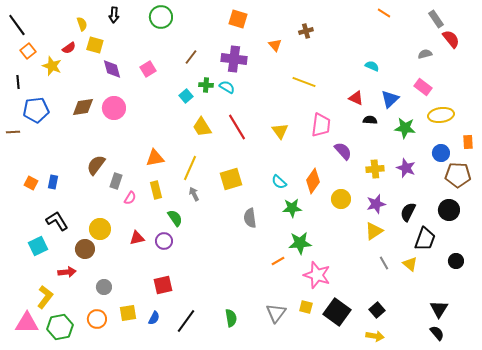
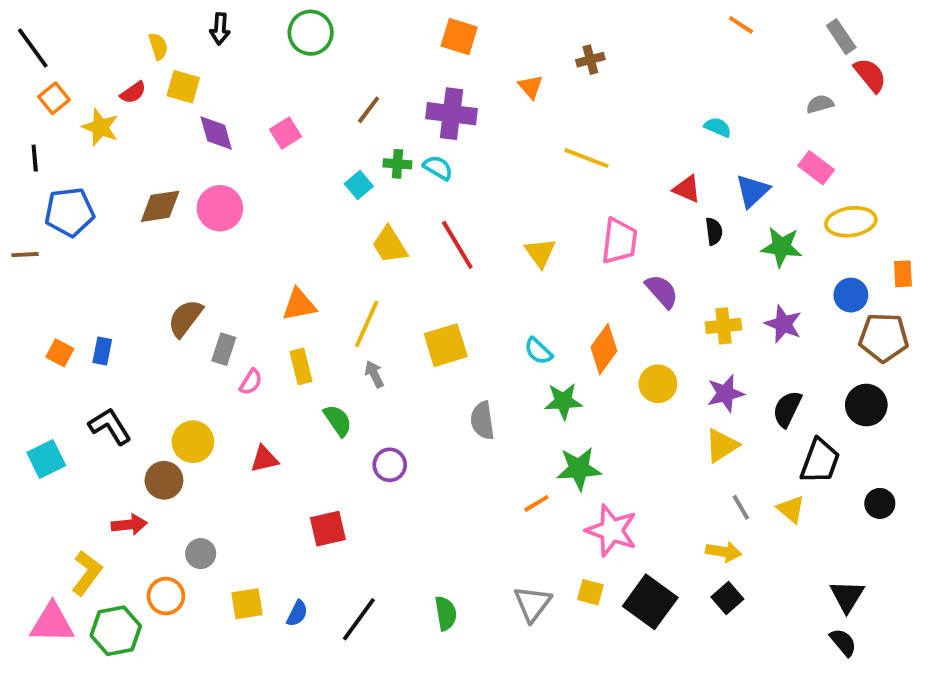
black semicircle: (370, 120) -> (714, 231), turned 80
purple circle: (164, 241) -> (390, 465), moved
cyan square: (38, 246) -> (46, 459), moved
red square: (163, 285) -> (328, 529), moved
orange circle: (97, 319) -> (166, 596), moved
yellow arrow: (375, 336) -> (724, 552), moved

